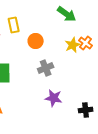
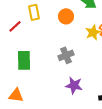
orange circle: (36, 41) -> (66, 16), moved

